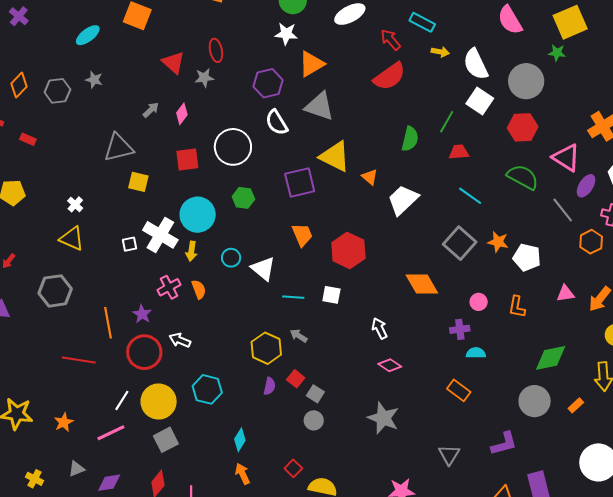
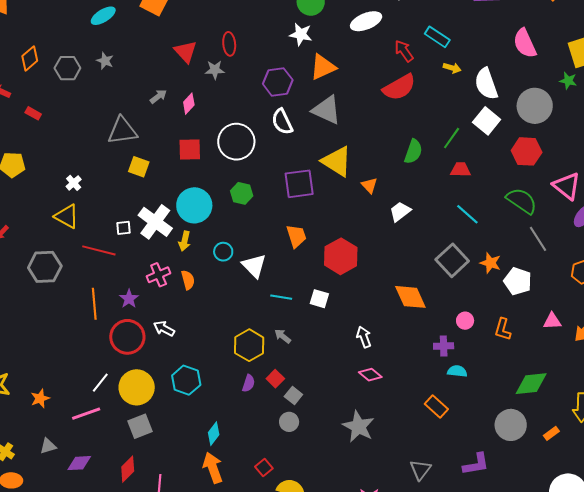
white trapezoid: (403, 200) -> (400, 211), size x0.7
gray line: (563, 210) -> (538, 239), moved
red line: (79, 360) -> (99, 250), moved
orange arrow: (242, 474) -> (213, 468), size x1.4

